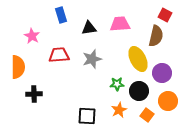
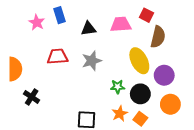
red square: (165, 15) -> (147, 15), moved
pink star: (32, 36) -> (37, 22), moved
black cross: (34, 94) -> (32, 97), turned 35
orange square: (147, 115) -> (140, 119), moved

